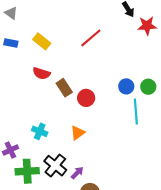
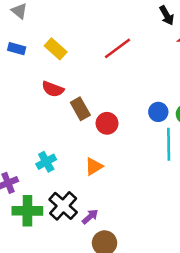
cyan cross: (40, 131) -> (46, 162), turned 35

